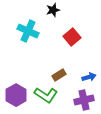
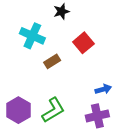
brown rectangle: (59, 75) -> (52, 61), moved
green L-shape: (46, 95) -> (53, 110), turned -65

